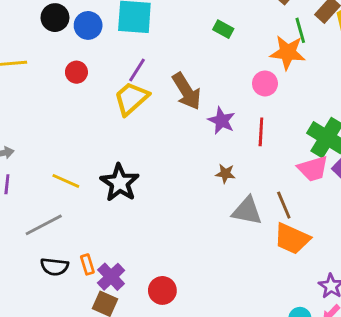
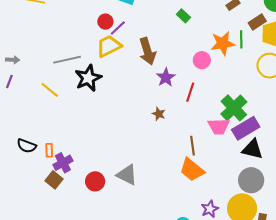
green line: (300, 30) -> (241, 39), moved
orange star: (288, 52) -> (223, 43), turned -30
red circle: (76, 72) -> (105, 22), moved
black star: (120, 183) -> (88, 78), moved
gray triangle: (247, 211) -> (127, 175), moved
gray line: (44, 225) -> (67, 60), moved

